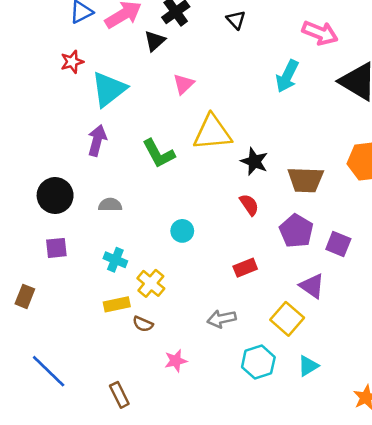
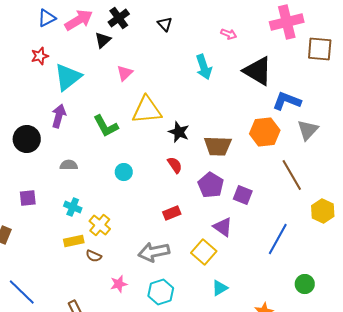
pink arrow: (320, 33) -> (229, 34), size x0.6
cyan arrow: (287, 76) -> (204, 67), turned -45
black circle: (55, 196) -> (27, 139), moved
cyan circle: (182, 231) -> (124, 172), moved
gray arrow: (222, 319) -> (154, 252), size x1.4
cyan hexagon: (258, 362) -> (161, 292), moved

